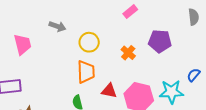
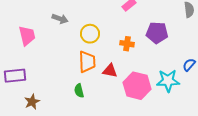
orange cross: (128, 53) -> (127, 44), turned -32
red triangle: (109, 91) -> (110, 71), moved

